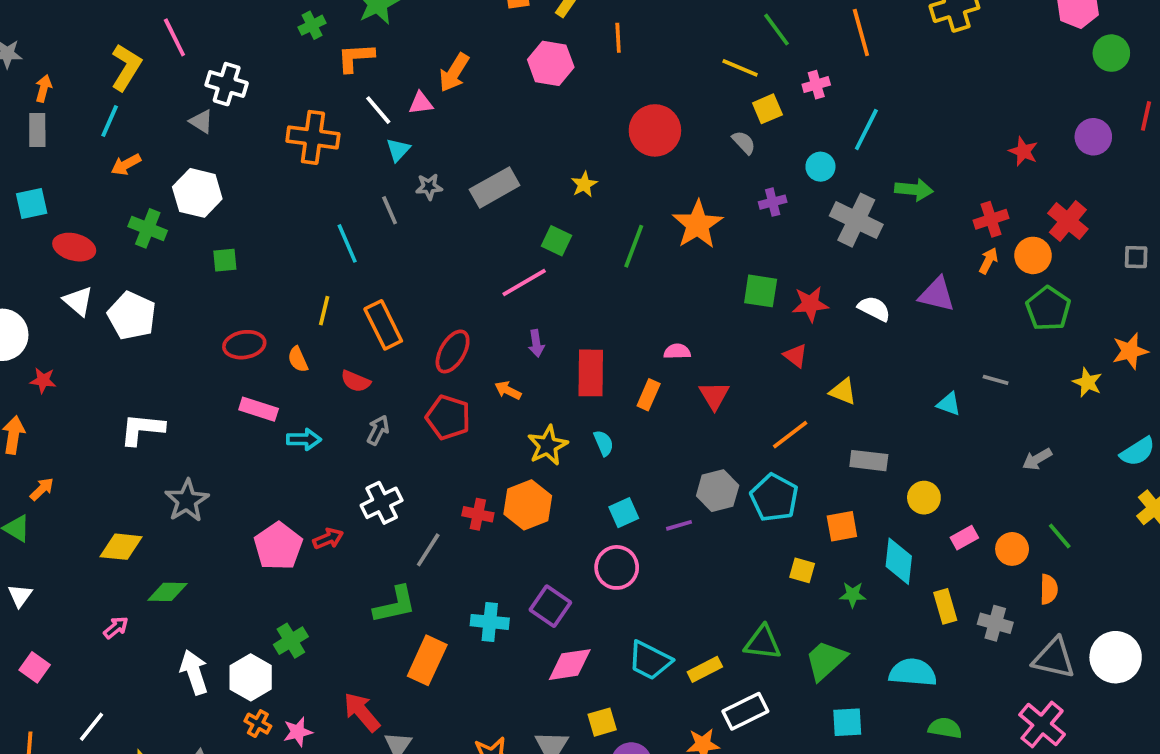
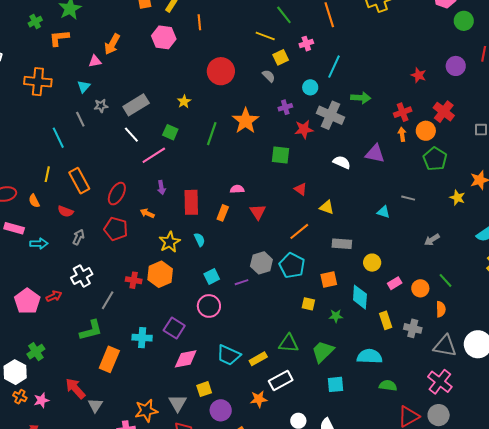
white line: (378, 110) -> (131, 135), moved
orange arrow: (988, 261) -> (402, 134), turned -32
red star: (810, 304) -> (304, 129), moved

